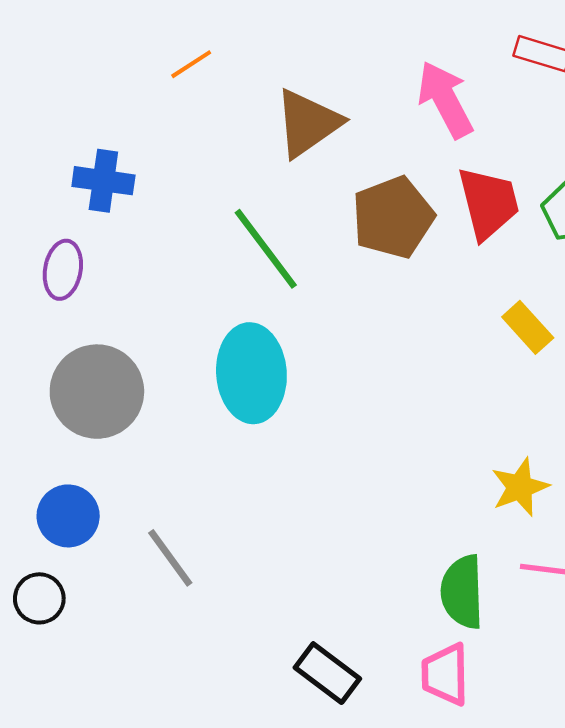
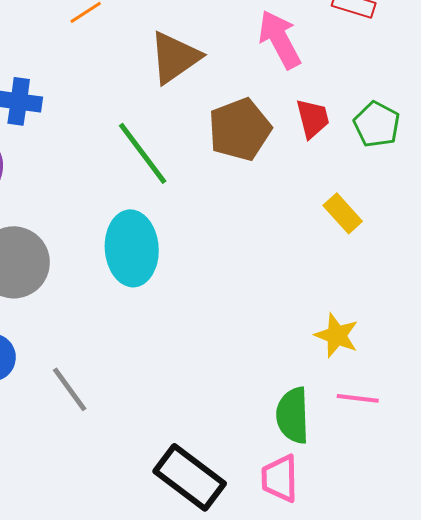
red trapezoid: (488, 203) -> (313, 118), size x0.7
yellow star: (520, 487) -> (337, 335), turned -30
black rectangle: (327, 673) -> (190, 477), size x1.4

